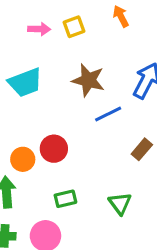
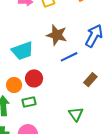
cyan trapezoid: (25, 82) -> (22, 51), moved
green rectangle: (65, 199) -> (29, 102), moved

